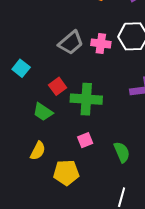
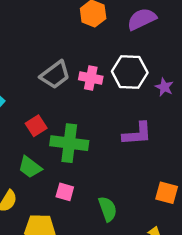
green trapezoid: (43, 112) -> (30, 167), moved
pink square: (85, 140) -> (65, 192), turned 35

